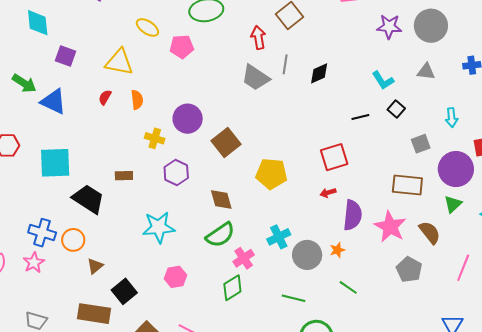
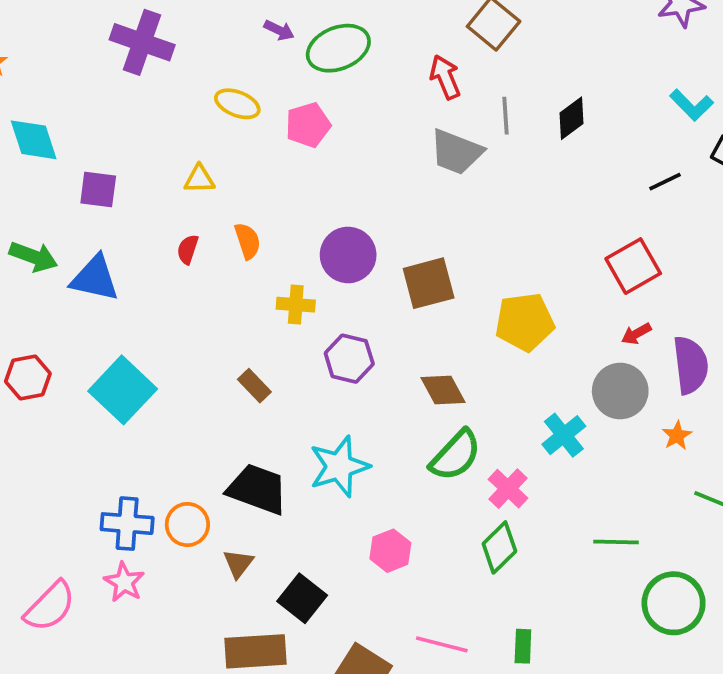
yellow triangle: (119, 62) -> (199, 179), size x0.6
brown square: (226, 143) -> (429, 283), turned 36
cyan square: (55, 163) -> (123, 390), turned -32
brown rectangle: (124, 176) -> (254, 386), turned 60
black trapezoid: (88, 199) -> (257, 489), moved
gray circle: (307, 255) -> (620, 391), moved

